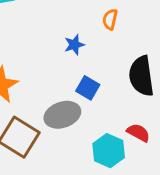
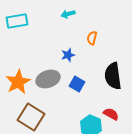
gray ellipse: (62, 115) -> (48, 79), moved

